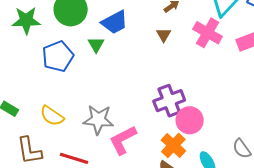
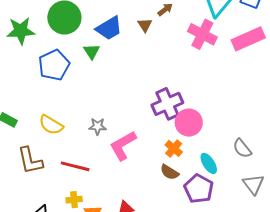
brown triangle: (164, 35) -> (145, 25), moved
gray star: (98, 120) -> (98, 126), size x0.6
orange cross: (173, 145) -> (174, 148), size x0.7

